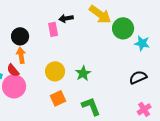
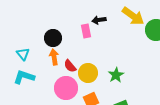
red semicircle: (13, 70) -> (70, 66), moved
pink circle: (14, 86) -> (66, 88), moved

